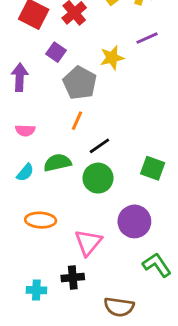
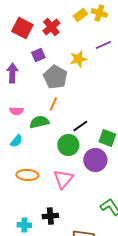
purple square: (56, 52) -> (38, 55), turned 32
black line: (99, 146) -> (80, 126), moved
green semicircle: (57, 163) -> (39, 122), moved
purple circle: (134, 221) -> (95, 160), moved
pink triangle: (88, 242) -> (63, 179), moved

